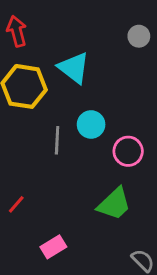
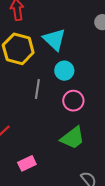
cyan circle: (91, 124) -> (64, 71), moved
pink circle: (128, 151) -> (73, 101), moved

